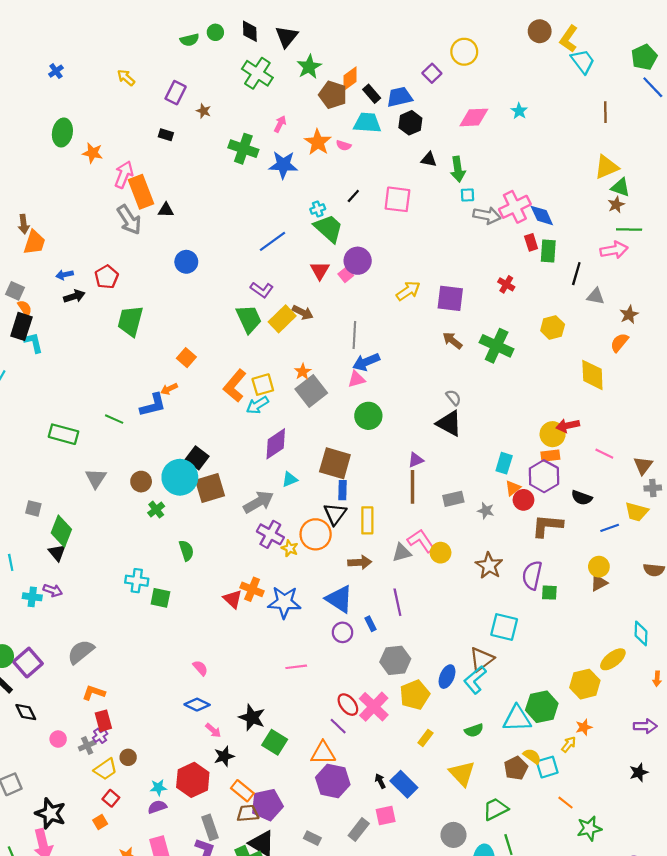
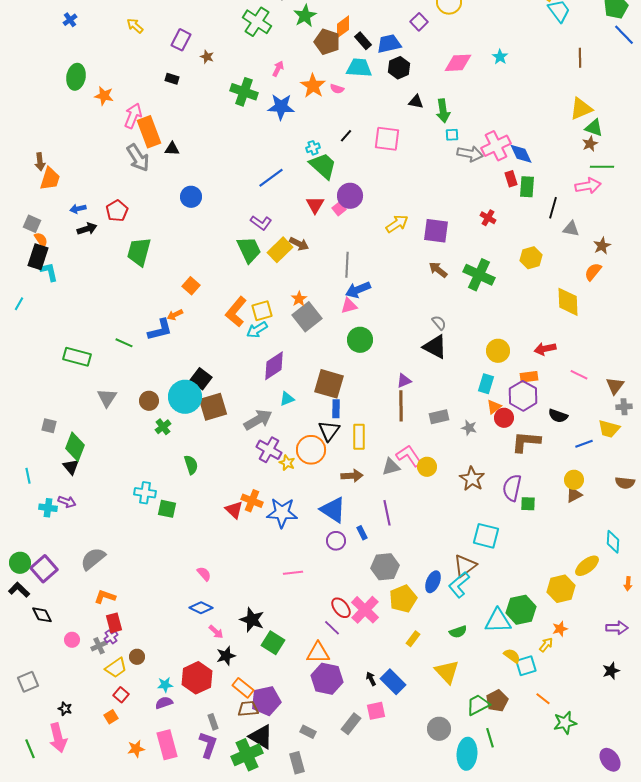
yellow circle: (553, 434) -> (498, 351), moved
brown pentagon: (516, 768) -> (497, 701), moved
black star: (51, 813) -> (65, 709), size x0.5
gray rectangle: (210, 827) -> (213, 722), size x0.7

